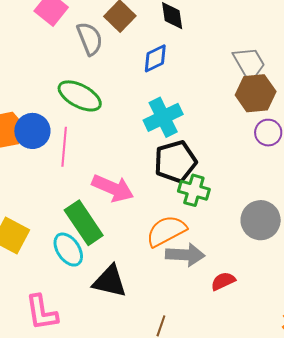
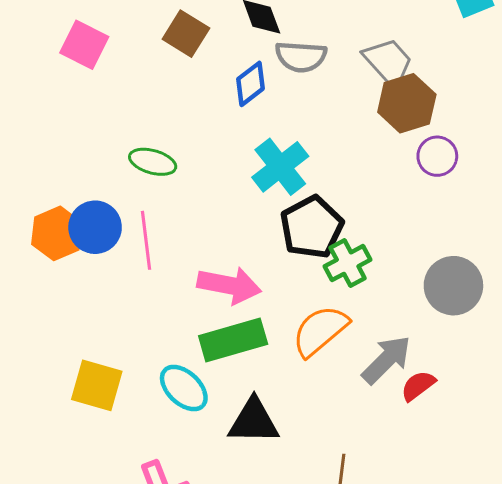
gray semicircle: (90, 39) -> (301, 57), moved, turned 128
green ellipse: (80, 96) -> (153, 162), size x0.7
green cross: (194, 190) -> (348, 263), turned -32
green rectangle: (84, 223) -> (233, 340), moved, turned -60
gray arrow: (185, 255) -> (386, 360), moved, turned -36

